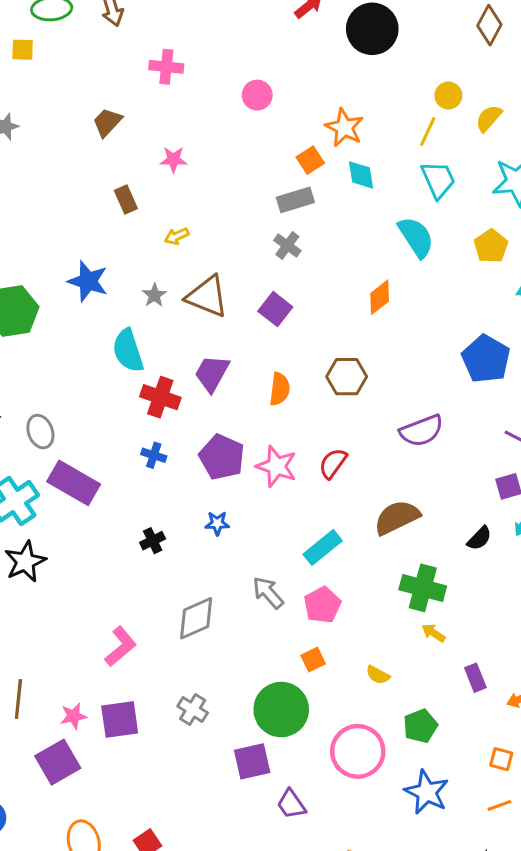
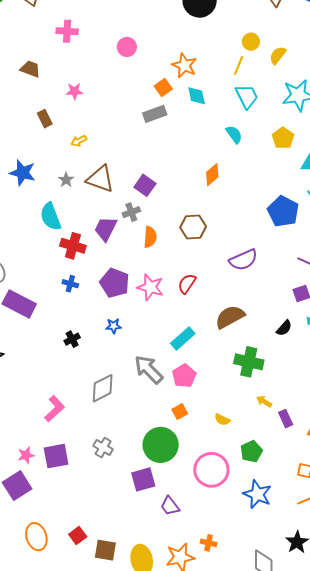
brown trapezoid: (107, 122) -> (30, 69), turned 70
cyan semicircle: (416, 237) -> (234, 134), size x0.7
gray cross: (287, 245) -> (131, 212), moved, turned 36
gray arrow: (268, 593) -> (149, 369), size x1.4
yellow arrow: (433, 633) -> (264, 401), moved

